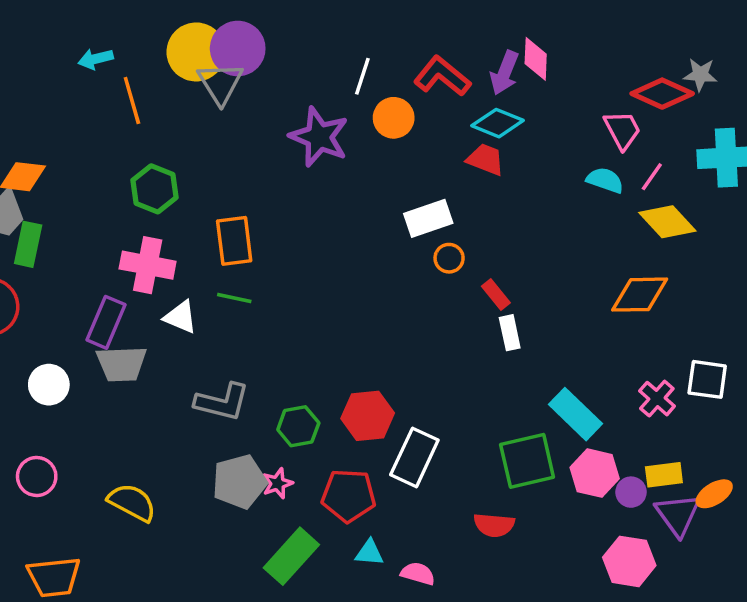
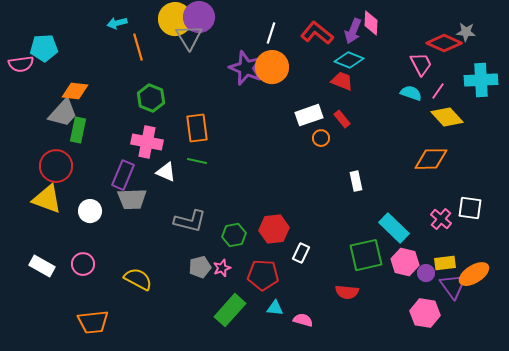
orange circle: (394, 118) -> (272, 67), moved, size x1.4
red rectangle: (496, 295) -> (342, 119), moved
white rectangle: (414, 457) -> (301, 253), size x0.6
gray pentagon: (239, 482) -> (200, 267), size x0.7
orange ellipse: (714, 494) -> (474, 274), size x1.4

